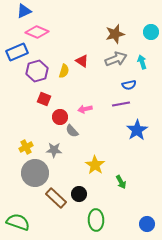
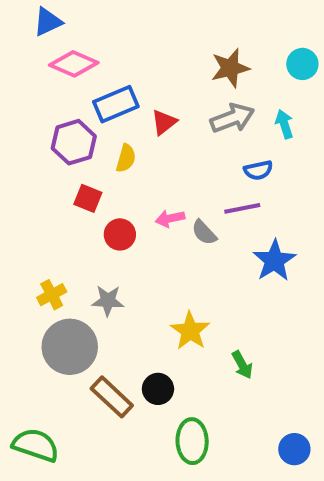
blue rectangle: (17, 52) -> (116, 104), moved
red triangle: (82, 61) -> (164, 122), turned 48
yellow semicircle: (64, 71) -> (126, 158), moved
gray semicircle: (72, 131) -> (204, 232), moved

